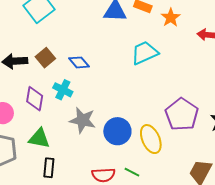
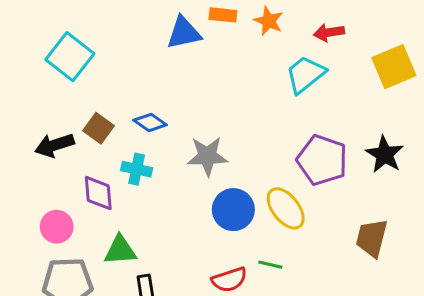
cyan trapezoid: (145, 53) -> (305, 74), moved
gray star: (82, 120) -> (207, 156), moved

